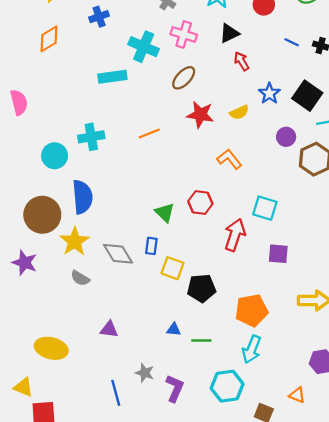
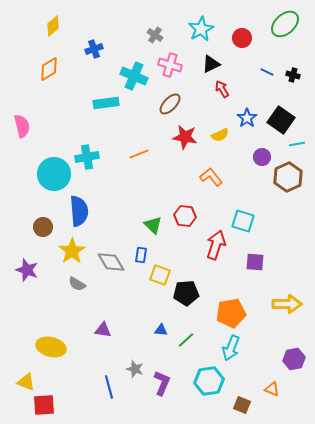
cyan circle: (55, 156) -> (54, 174), size x1.4
brown circle: (42, 215) -> (43, 227), size x0.6
green line: (201, 341) -> (186, 340), turned -42

